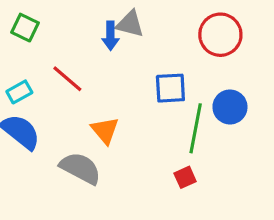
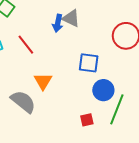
blue circle: (230, 107) -> (103, 90), moved
green line: (196, 128) -> (117, 109), moved

